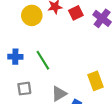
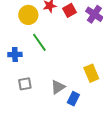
green line: (43, 60) -> (39, 42), moved

